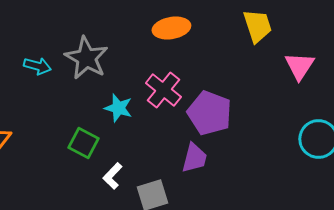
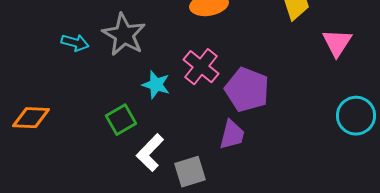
green square: (83, 143) -> (121, 120), turned 32
white L-shape: (112, 176) -> (150, 153), size x1.4

